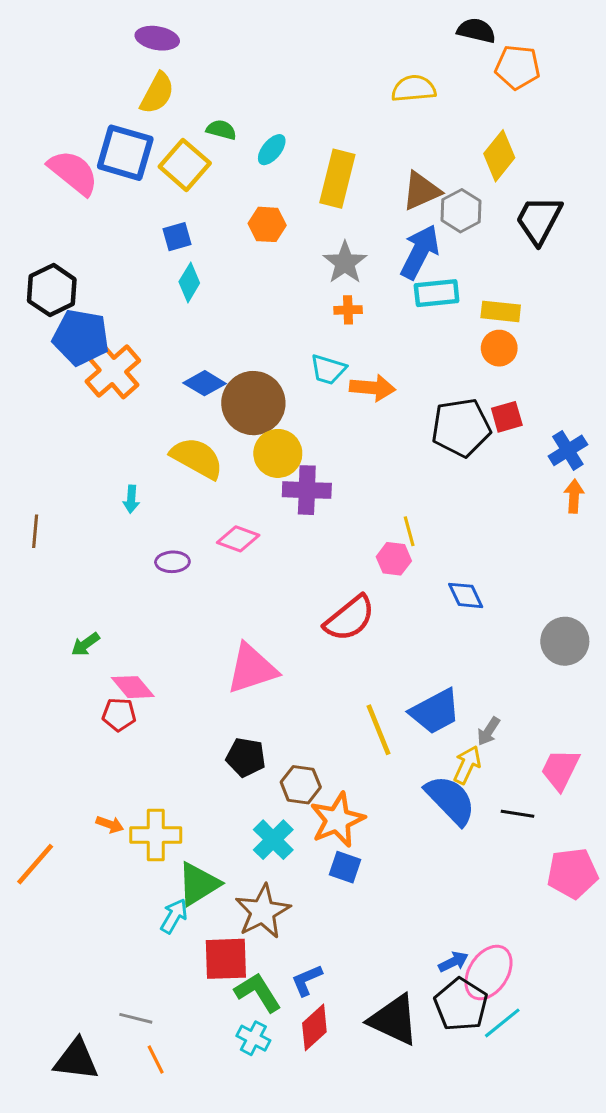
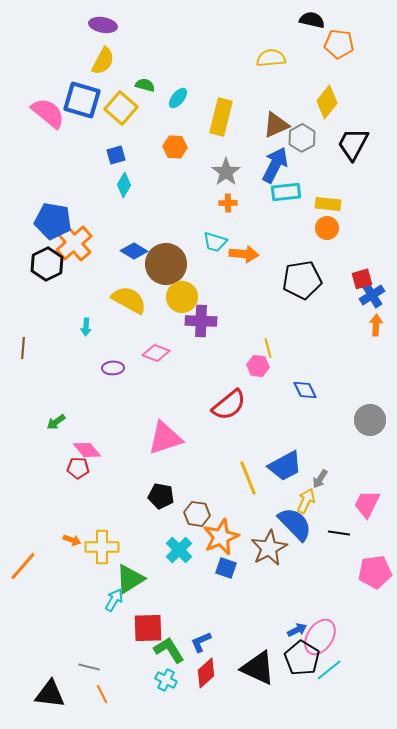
black hexagon: (52, 290) -> (47, 264), moved
red square: (507, 417) -> (362, 279), moved
brown star: (263, 911) -> (269, 548), moved

